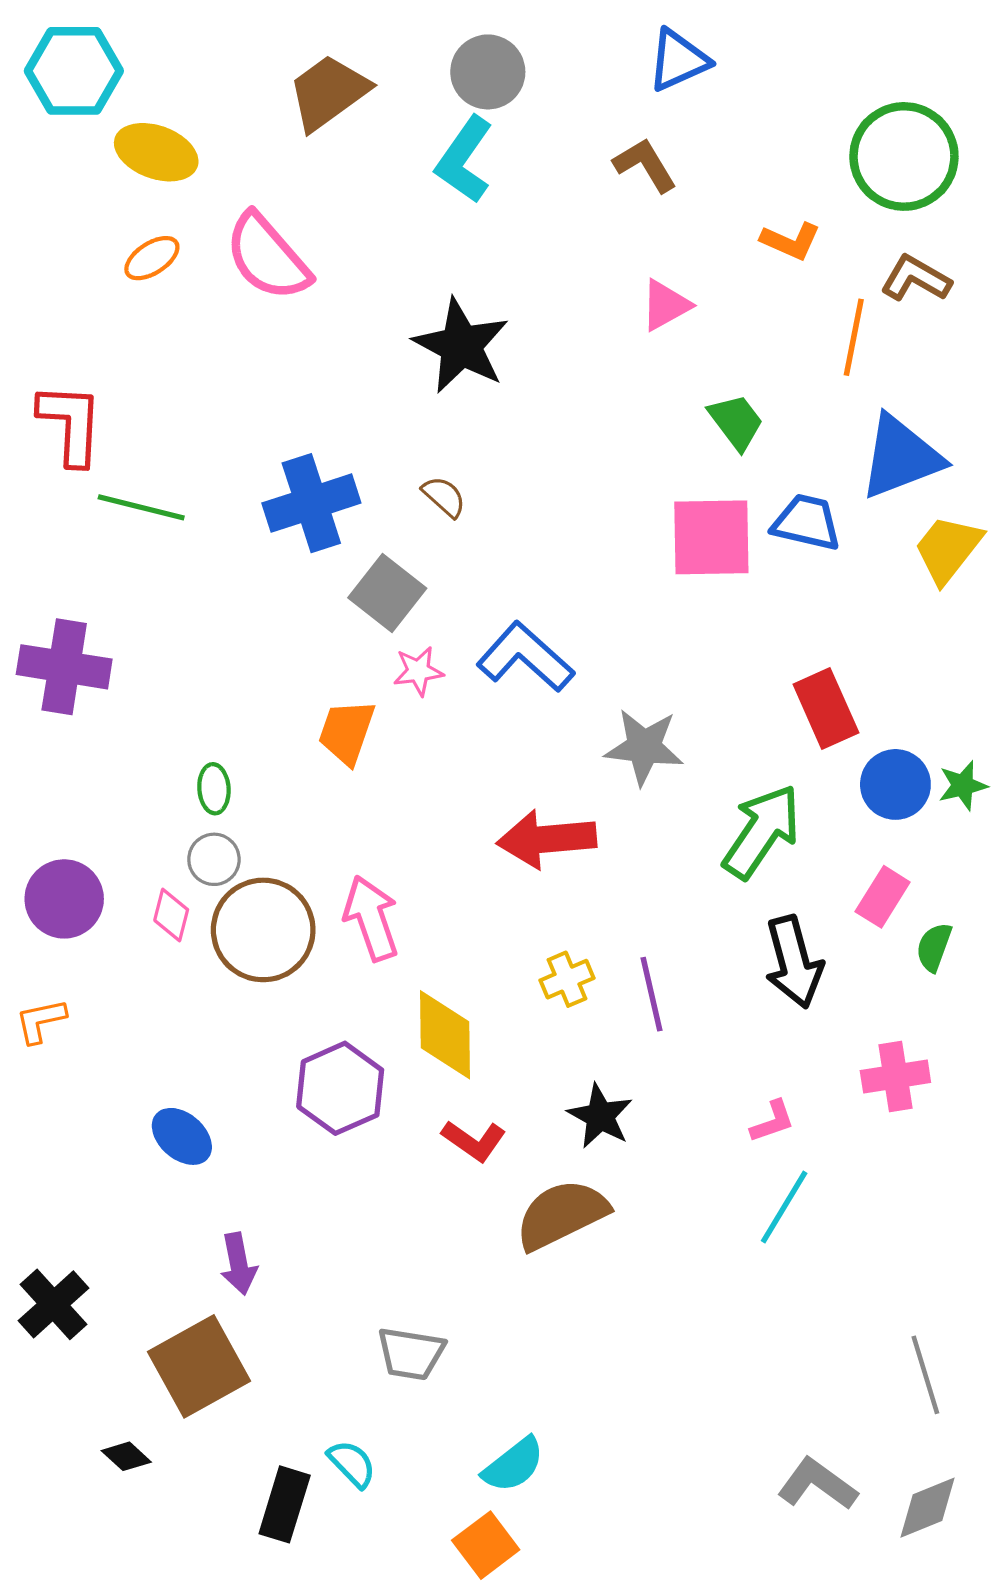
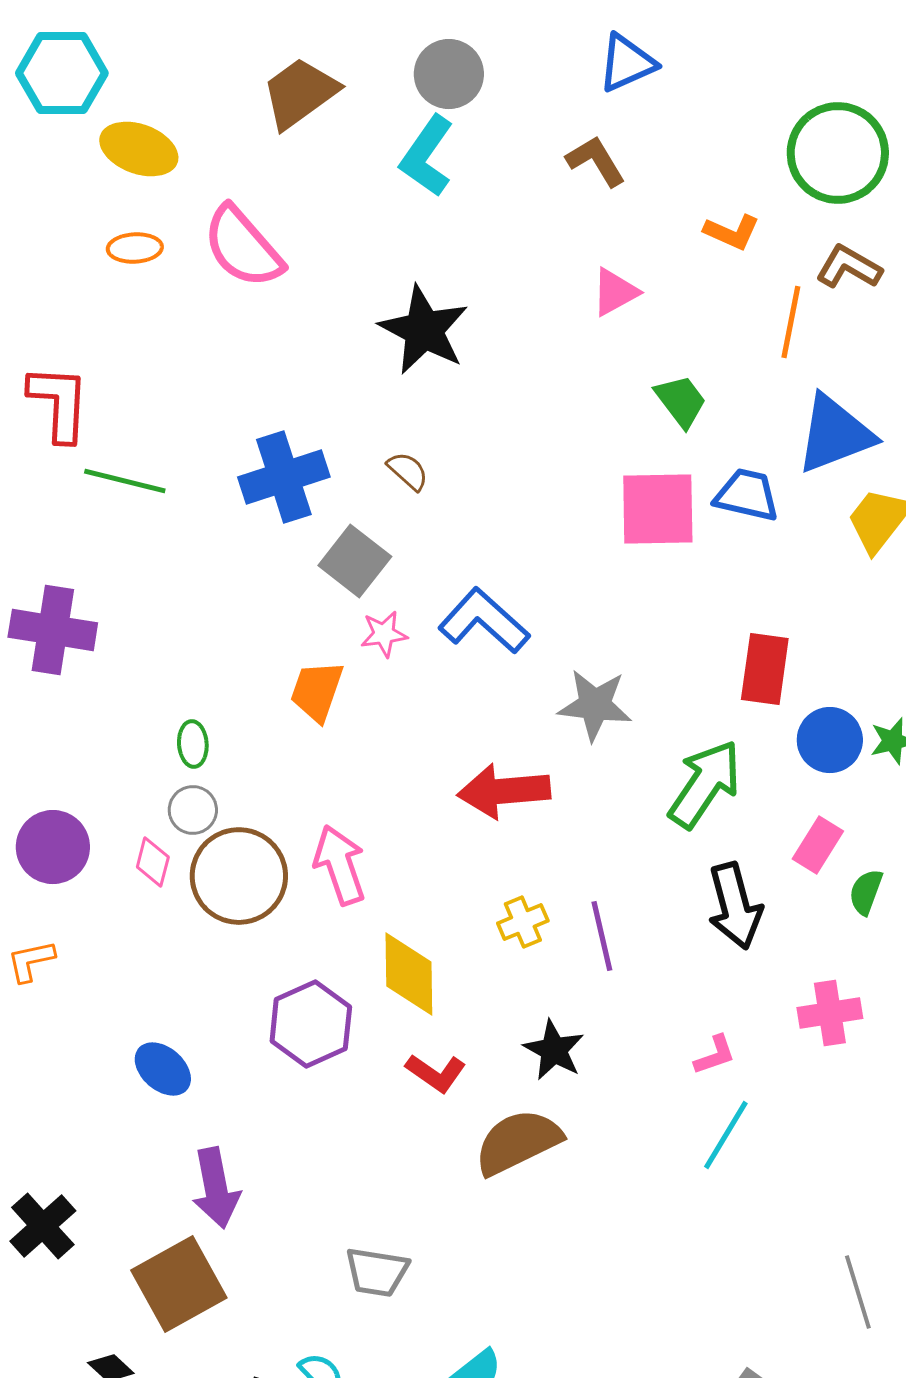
orange ellipse: (152, 258) -> (135, 248), turned 30
red rectangle: (826, 709) -> (765, 669), turned 32
purple arrow: (239, 1264) -> (216, 1188), size x1.4

